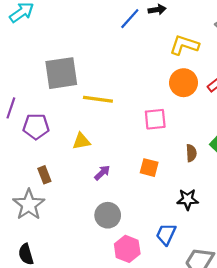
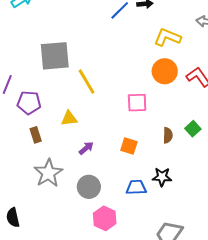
yellow line: (98, 99) -> (87, 81), turned 48
brown rectangle: (44, 175) -> (36, 135), moved
gray star: (29, 205) -> (48, 173), moved
blue trapezoid: (166, 234) -> (136, 187), moved, turned 60

